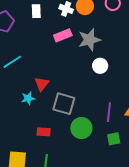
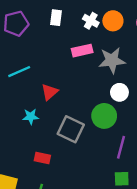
red triangle: (42, 84) -> (50, 92), moved
green circle: (81, 128) -> (104, 116), moved

